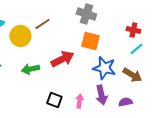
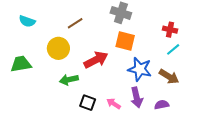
yellow circle: (20, 36) -> (58, 48), moved
green arrow: (30, 69) -> (69, 80), moved
pink arrow: (79, 101) -> (114, 104), turned -64

